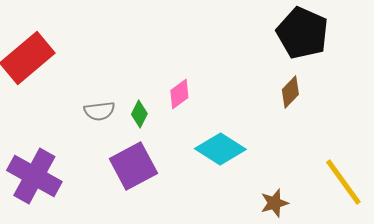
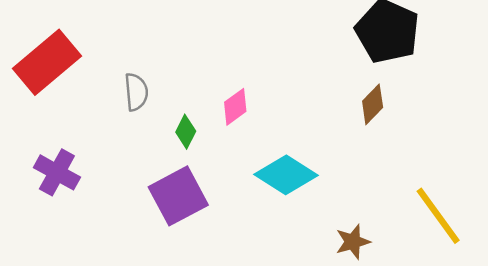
gray semicircle: (99, 111) -> (136, 92), moved, turned -88
purple cross: (34, 176) -> (57, 172), moved, size x0.7

